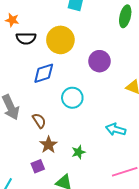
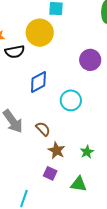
yellow circle: (60, 40) -> (40, 33), moved
purple square: (38, 166) -> (50, 173), turned -32

